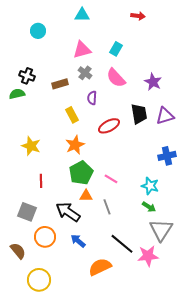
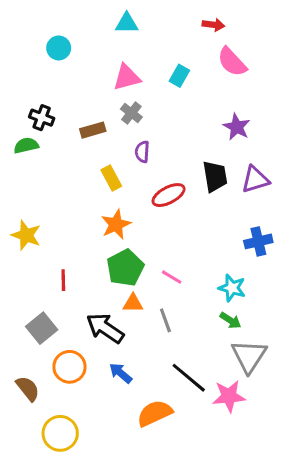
pink semicircle: (116, 78) -> (232, 62), moved
yellow star: (31, 146) -> (26, 235), moved
gray square: (27, 212) -> (42, 328), turned 30

